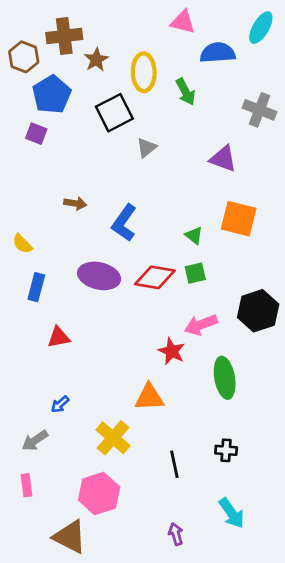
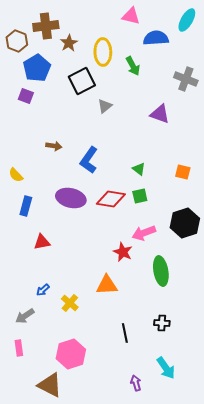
orange square: (239, 219) -> (183, 172), moved, size x0.6
yellow cross: (113, 438) -> (70, 303), moved, size x0.7
purple arrow: (176, 534) -> (136, 383), moved

